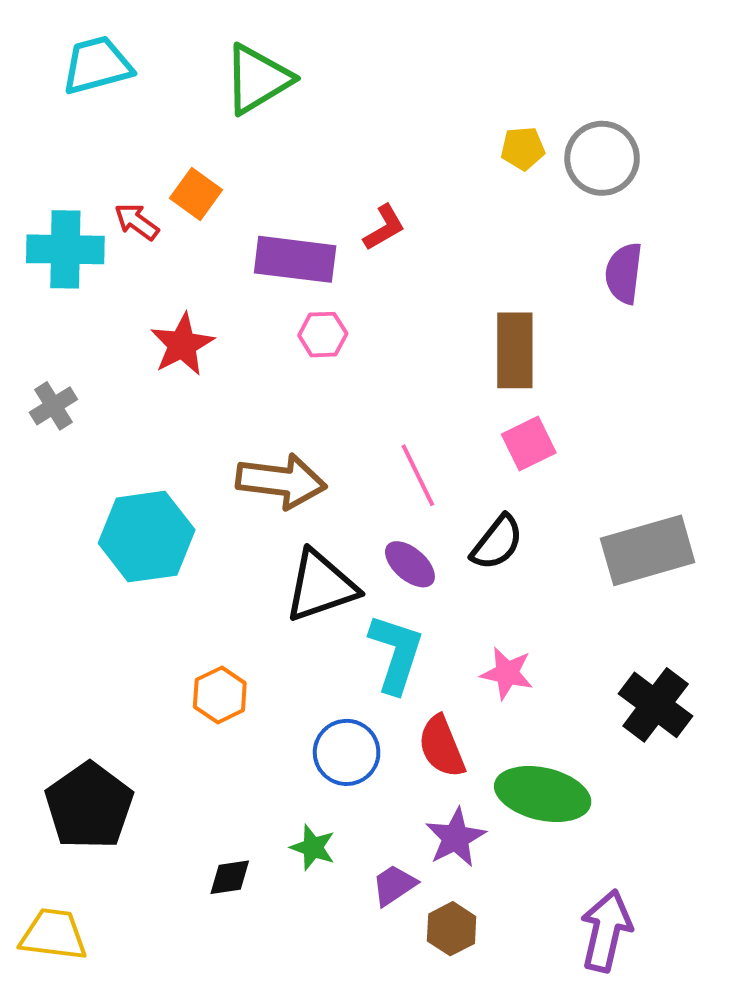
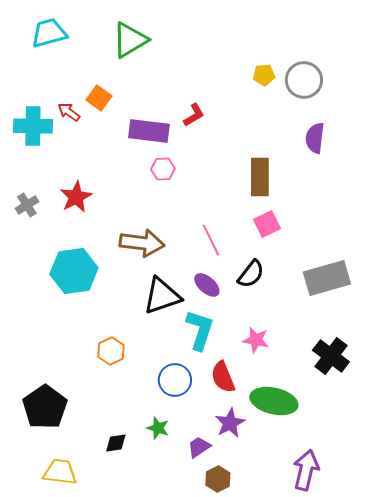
red star: (182, 344) -> (76, 197), moved
brown hexagon: (452, 929) -> (218, 479), moved
yellow trapezoid: (53, 935) -> (60, 472), moved

